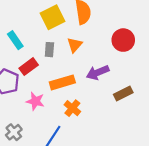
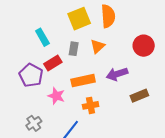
orange cross: (72, 108) -> (91, 105), turned 35

